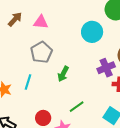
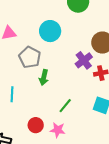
cyan circle: (92, 32) -> (50, 31), moved
gray pentagon: (41, 52) -> (30, 57), moved

